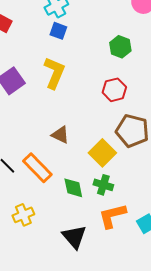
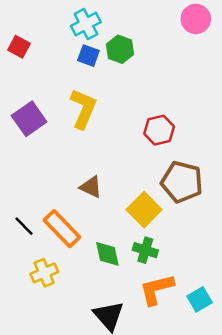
green hexagon: (120, 47) -> (120, 49), moved
yellow cross: (23, 215) -> (44, 273), moved

